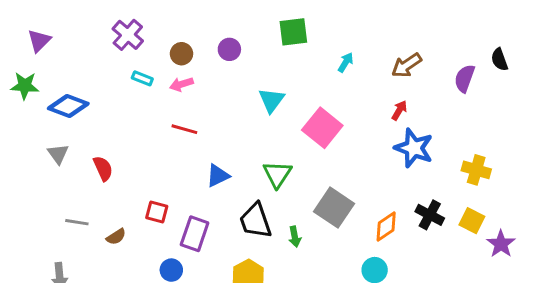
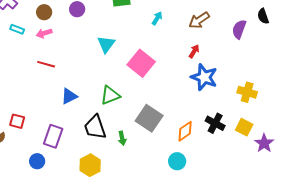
green triangle: (277, 174) -> (110, 95), turned 35
red square: (157, 212) -> (17, 121), moved

